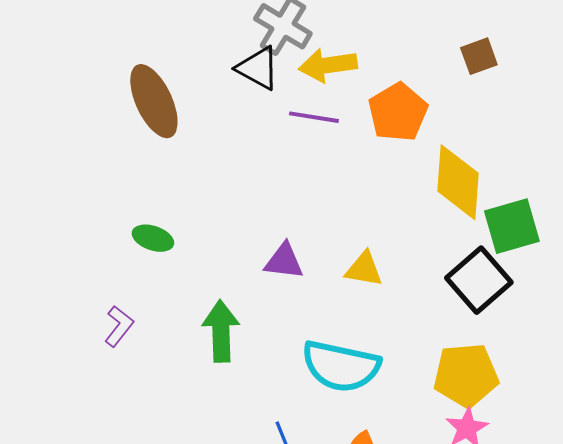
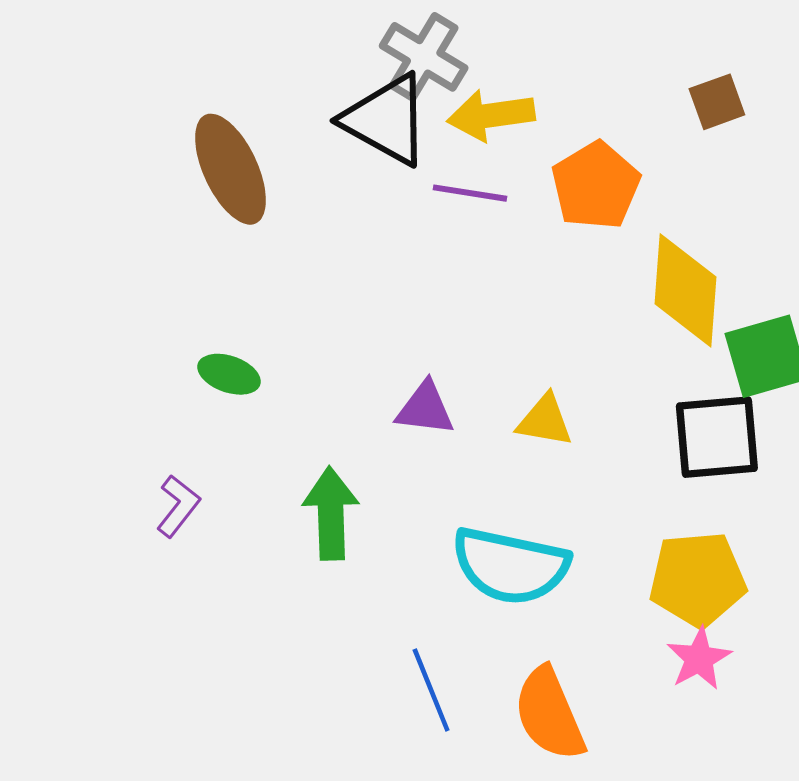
black triangle: (258, 68) -> (386, 120), size x1.4
black square: (479, 280) -> (717, 437), turned 36

